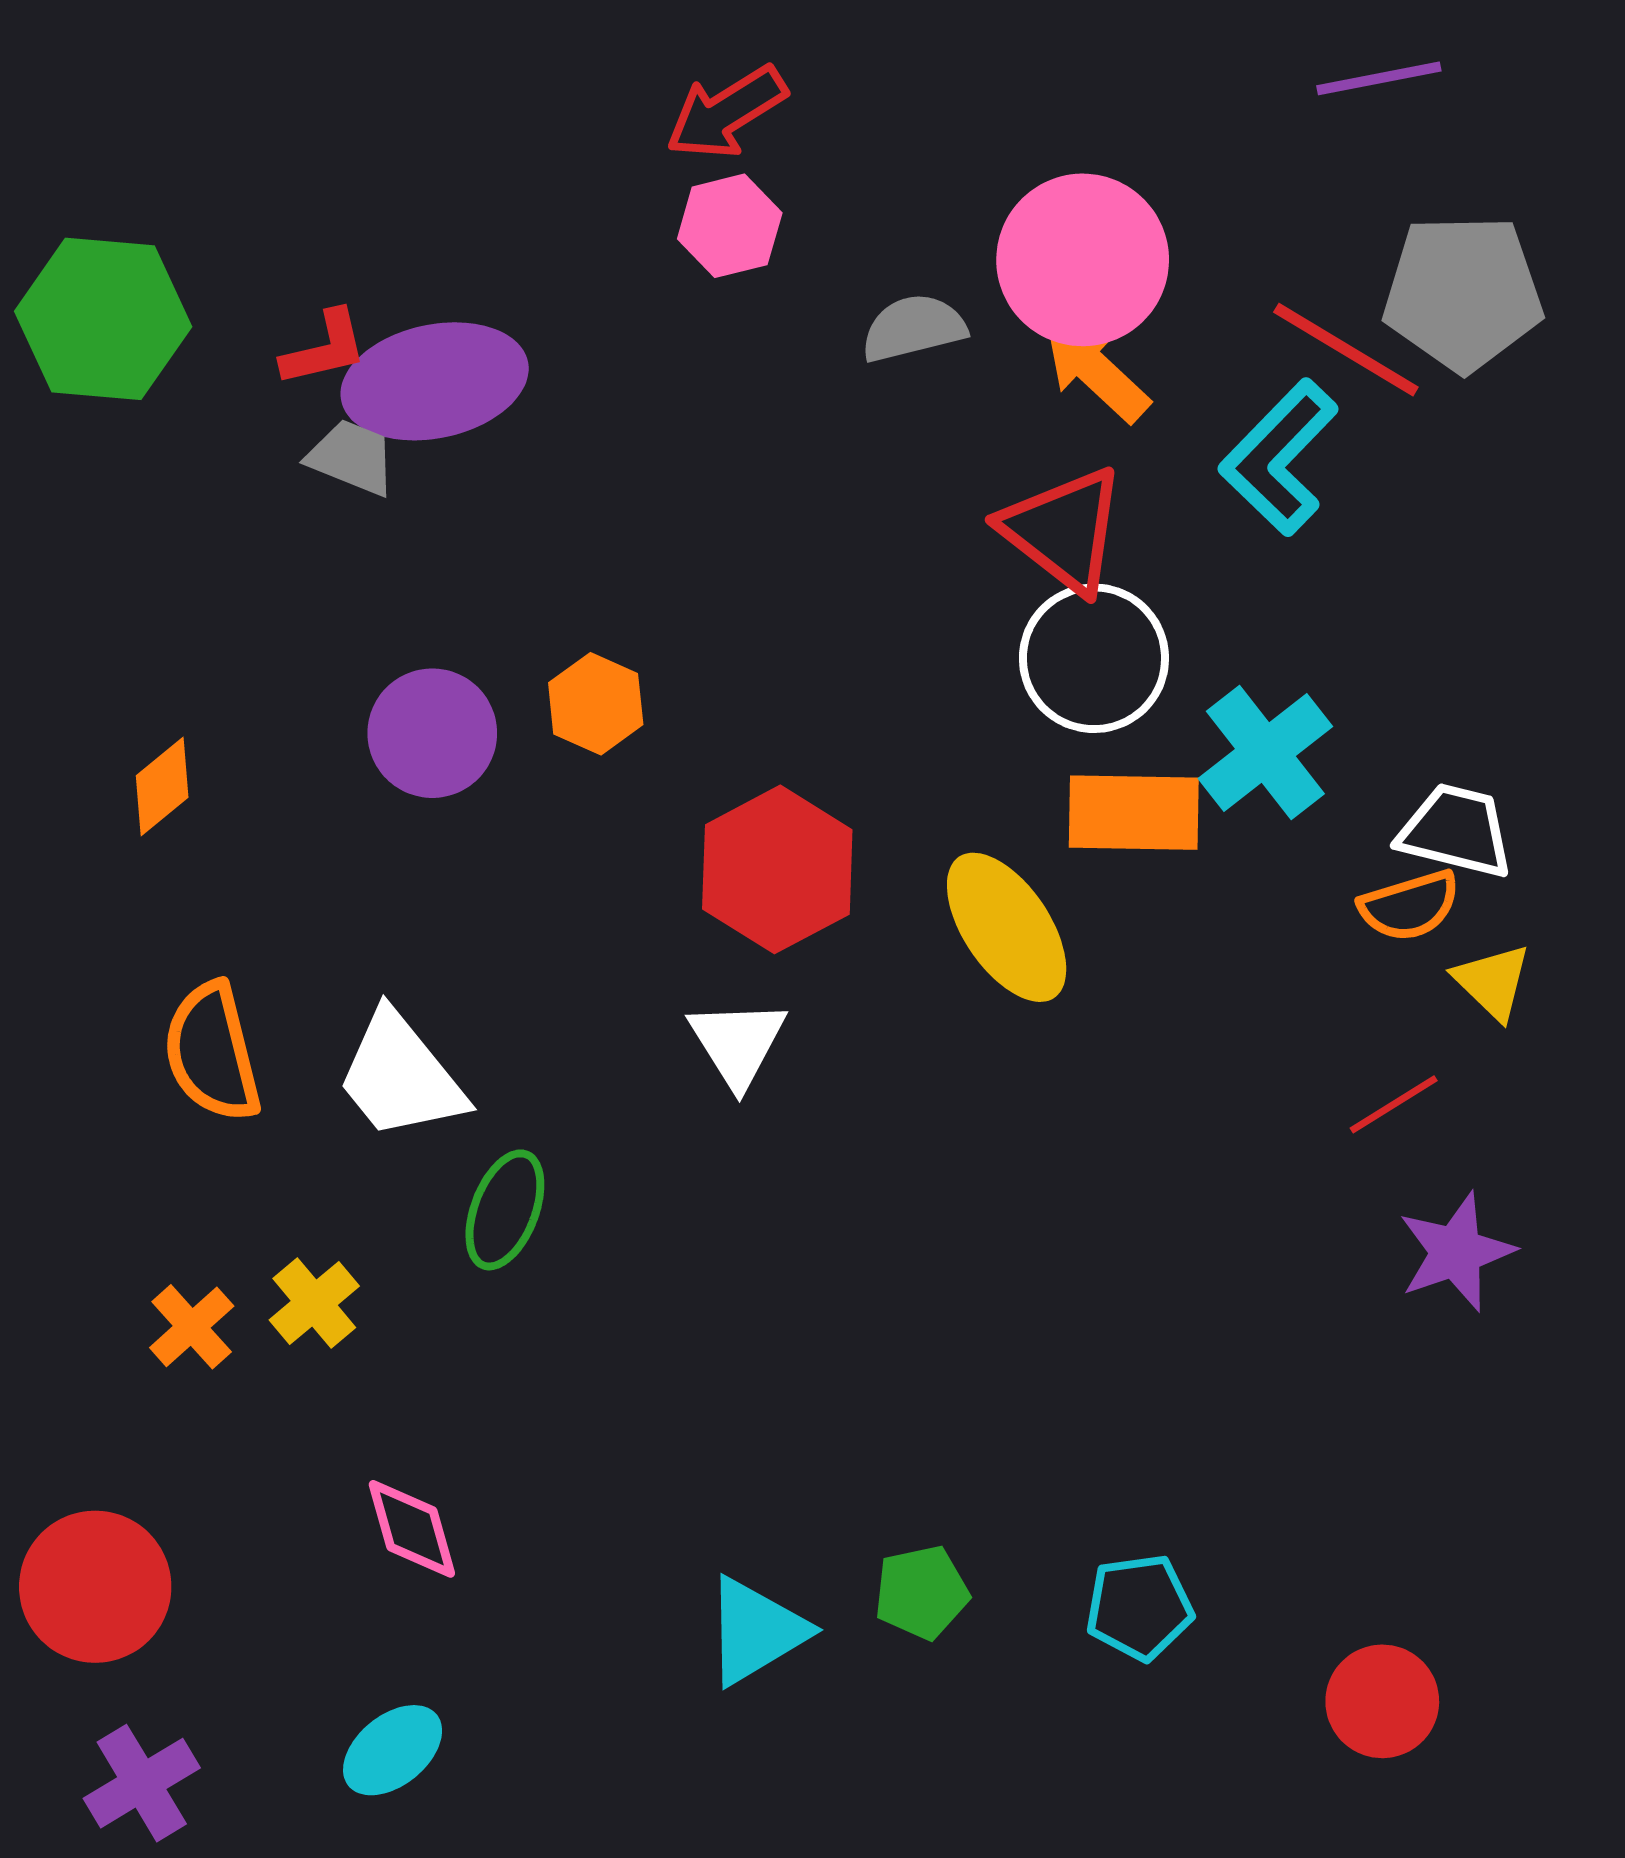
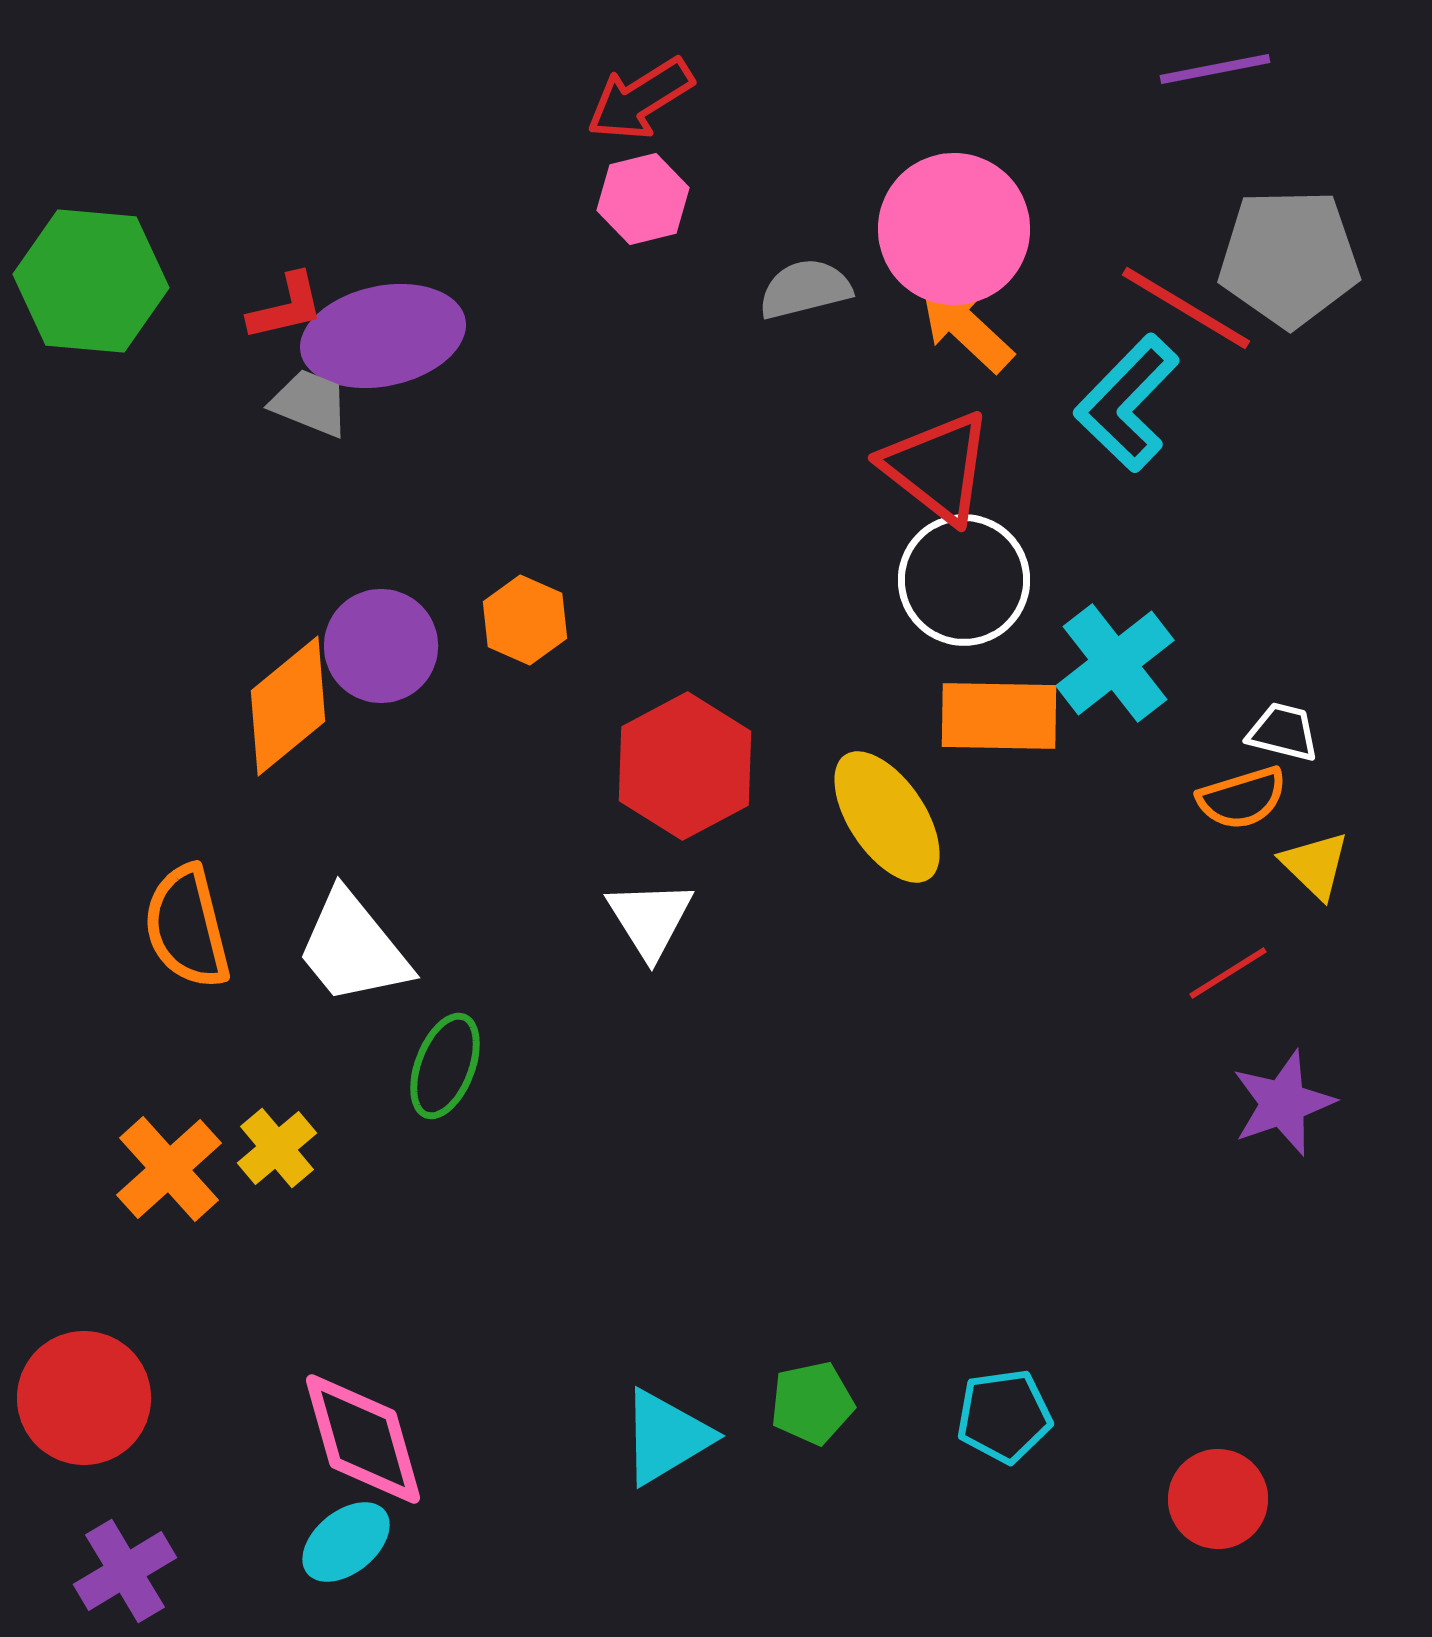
orange diamond: (162, 787) -> (288, 706), moved, size x1.6
white trapezoid: (1456, 831) -> (1283, 732), size x0.7
orange cross: (192, 1327) -> (169, 1169), size x1.4
pink diamond: (412, 1529) -> (363, 1439), moved, size x1.5

